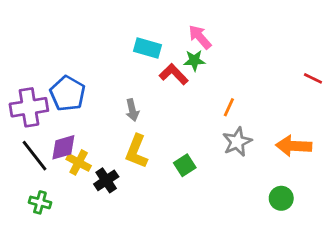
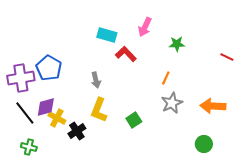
pink arrow: (200, 37) -> (145, 27), turned -114
green star: (194, 60) -> (177, 44), moved

